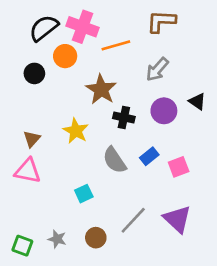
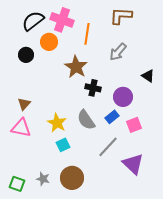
orange line: (116, 45) -> (87, 34), turned -65
purple circle: (164, 111) -> (123, 97), moved
yellow star: (76, 131) -> (57, 123), moved
gray line: (133, 220) -> (108, 147), moved
brown circle: (96, 238) -> (72, 178), size x1.5

